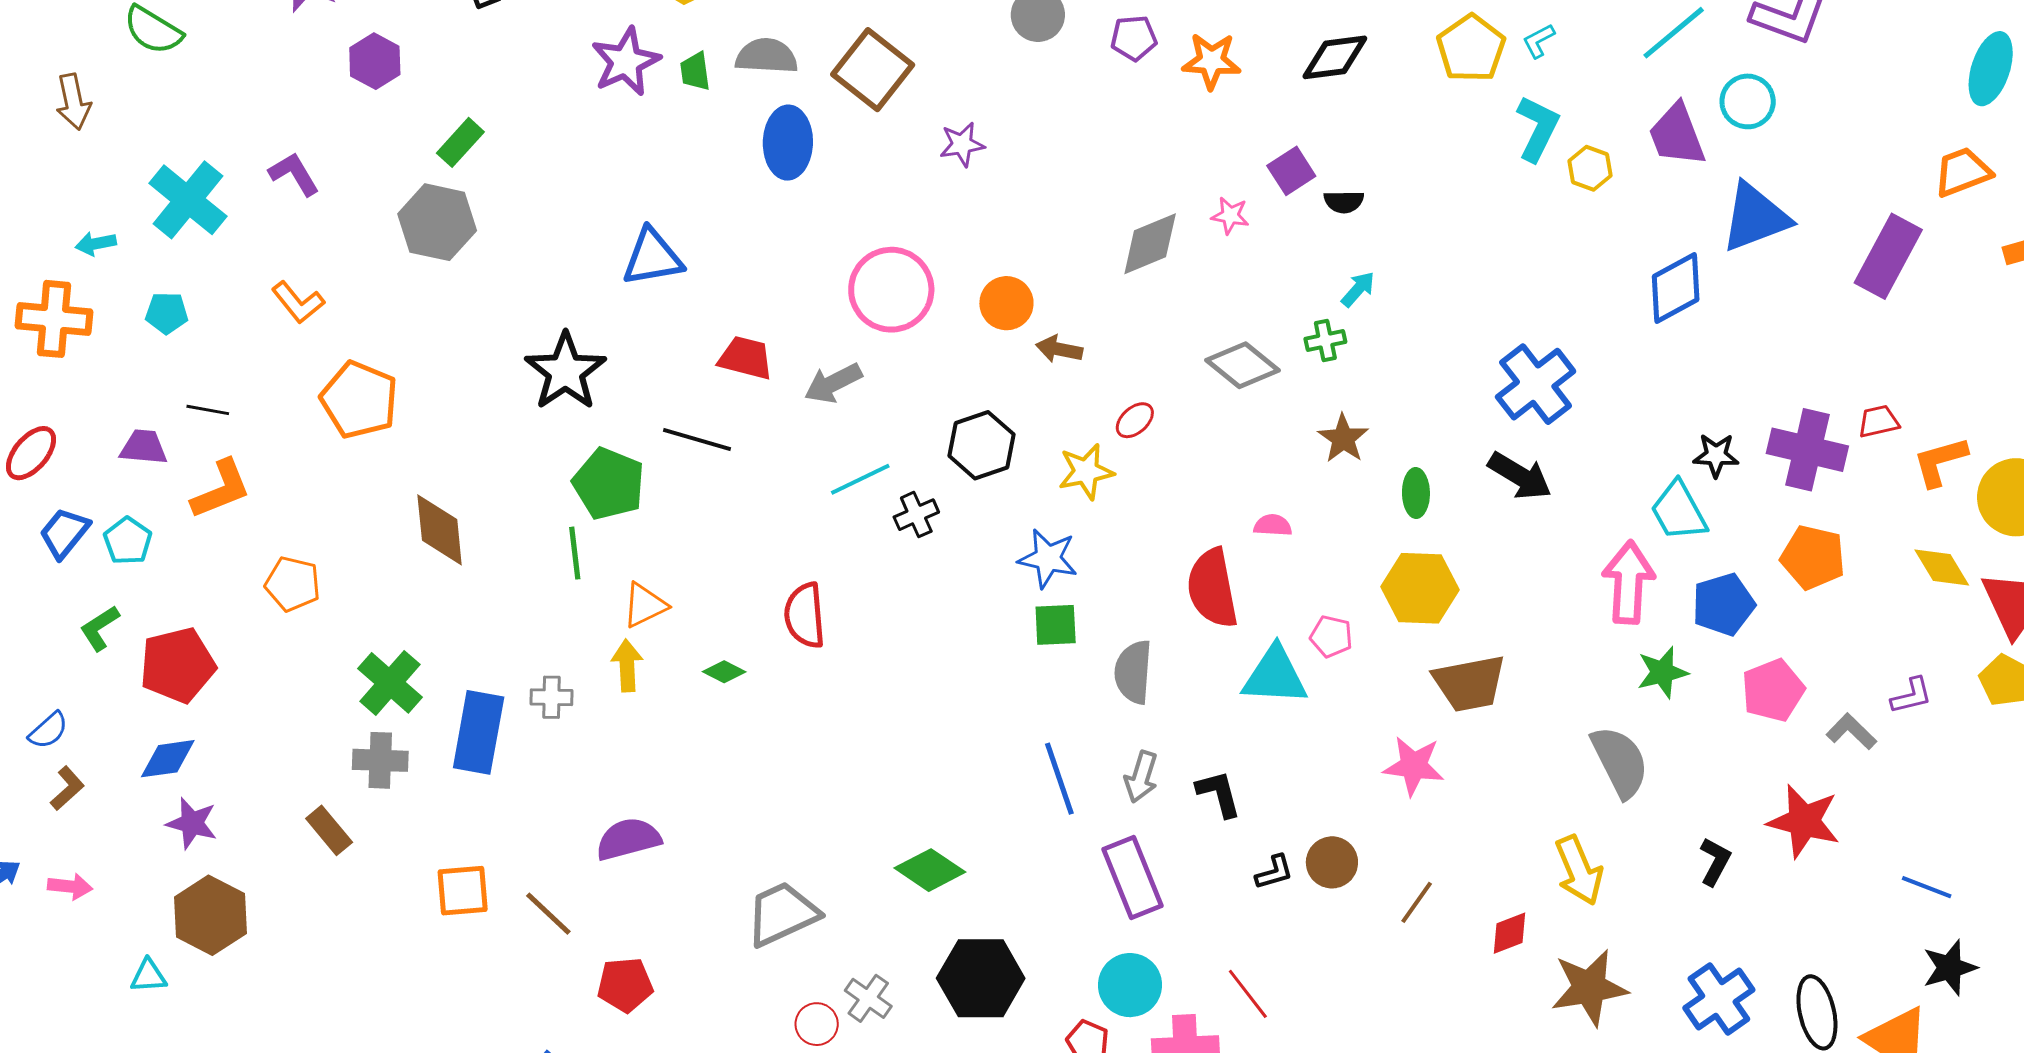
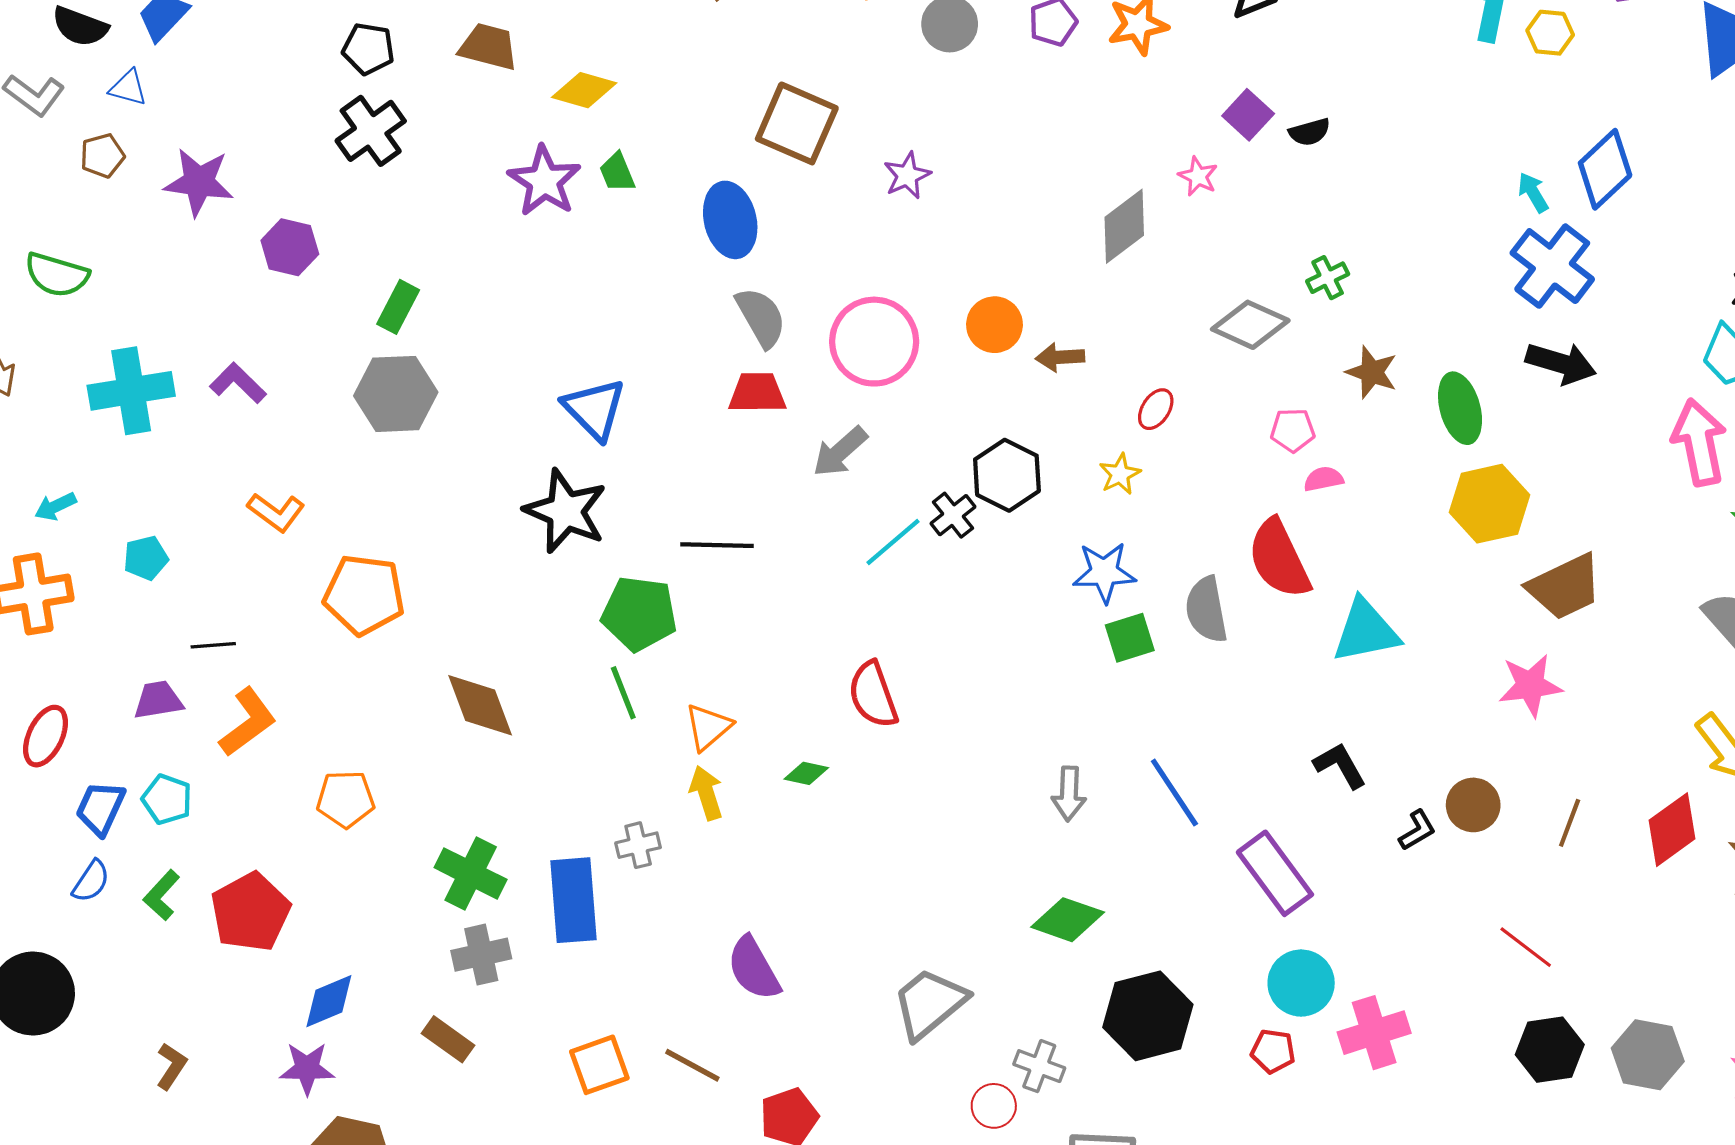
gray semicircle: (767, 56) -> (761, 317), moved, turned 72
cyan cross: (188, 200) -> (131, 391), moved, turned -34
pink star: (1230, 216) -> (1198, 176), turned 30
blue triangle: (652, 257) -> (594, 409), moved, turned -50
blue diamond: (1676, 288) -> (1605, 169), moved
cyan arrow: (1358, 289) -> (1533, 192), moved, turned -57
red trapezoid: (746, 358) -> (757, 393), moved
yellow star: (1086, 471) -> (1120, 474), size x0.7
green ellipse: (1416, 493) -> (1460, 408), size x1.4
black cross: (916, 515) -> (953, 515), moved
pink pentagon: (1331, 637) -> (1293, 430), moved
gray semicircle: (1133, 672) -> (1206, 610), moved
blue semicircle: (48, 730) -> (91, 881), moved
blue diamond: (168, 759) -> (329, 1001), moved
gray arrow: (1141, 777) -> (1069, 794), moved
purple semicircle: (628, 839) -> (754, 968), turned -90
red diamond: (1509, 933) -> (1672, 830), size x1.5
red line: (1248, 994) -> (1526, 947), moved

